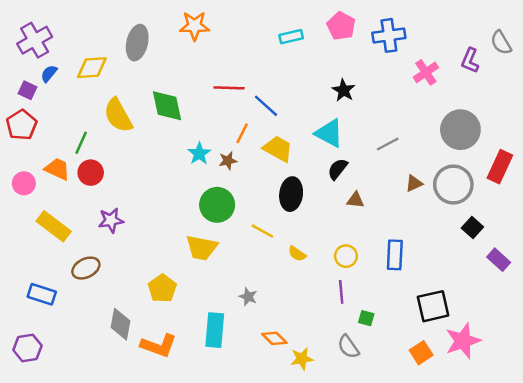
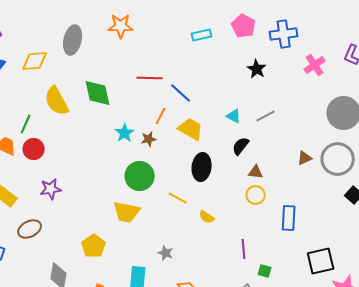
black star: (344, 90) -> (257, 69), moved
cyan triangle: (329, 133) -> (234, 116), size x0.6
gray line: (388, 144) -> (266, 116), moved
yellow circle: (346, 256) -> (256, 195), moved

